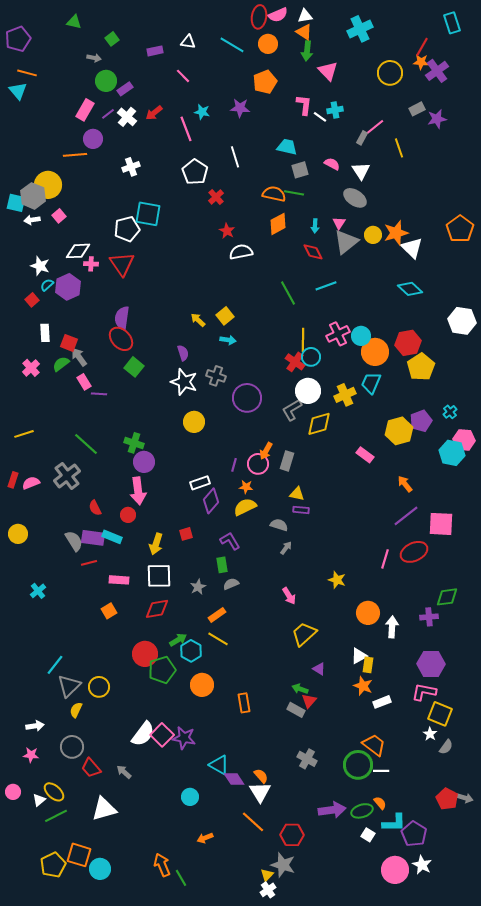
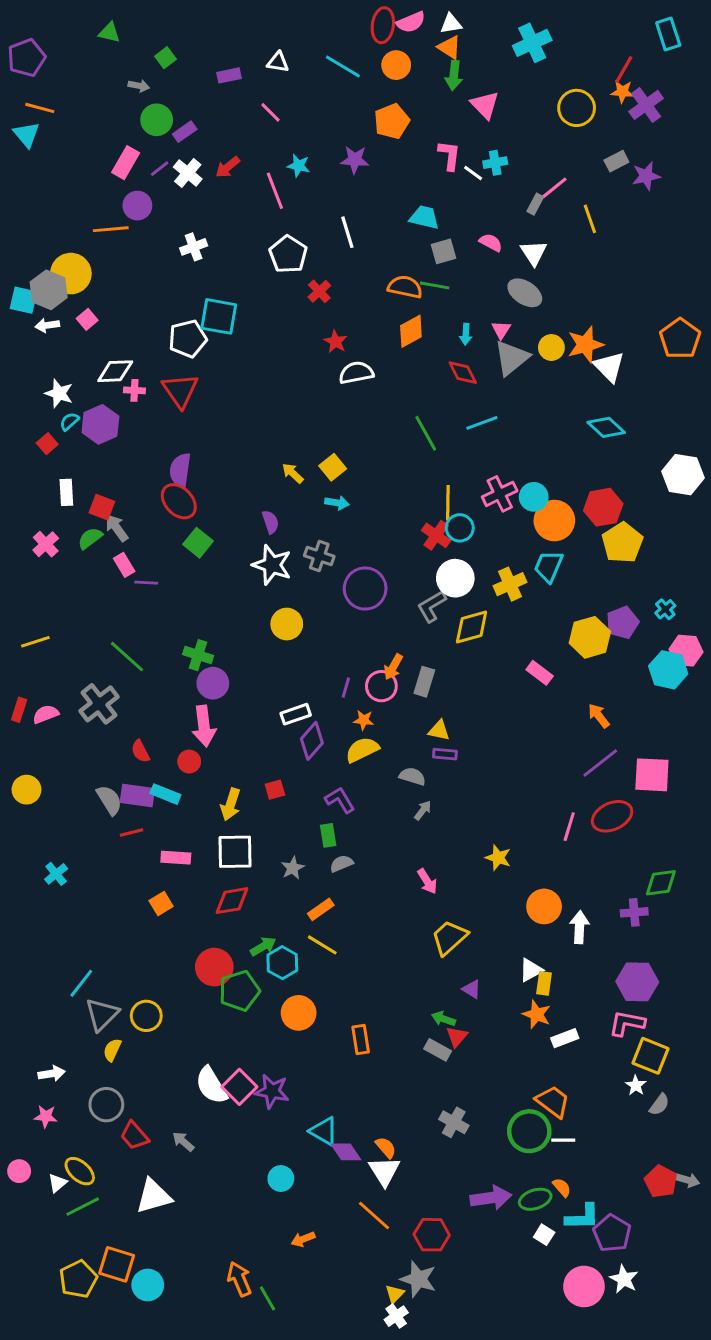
white semicircle: (143, 734) -> (211, 1085), turned 112

